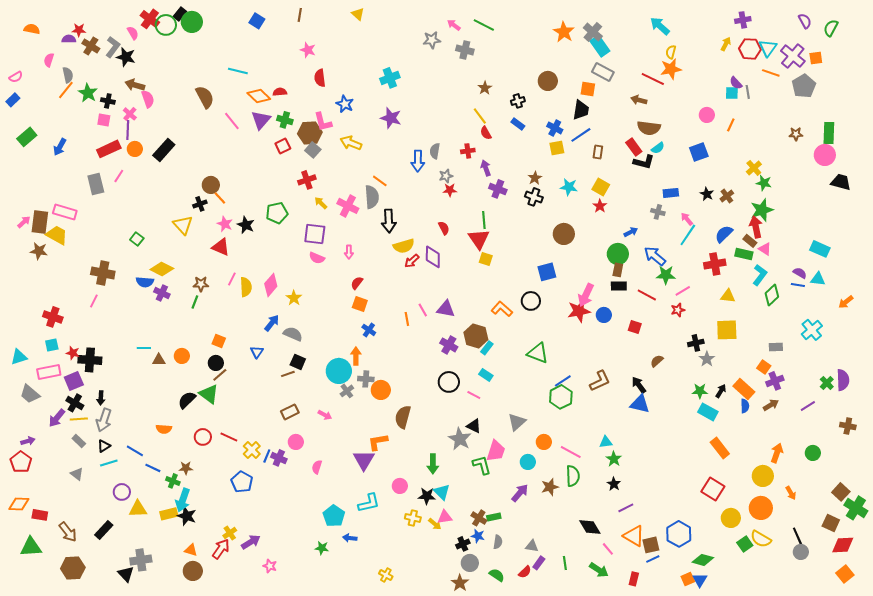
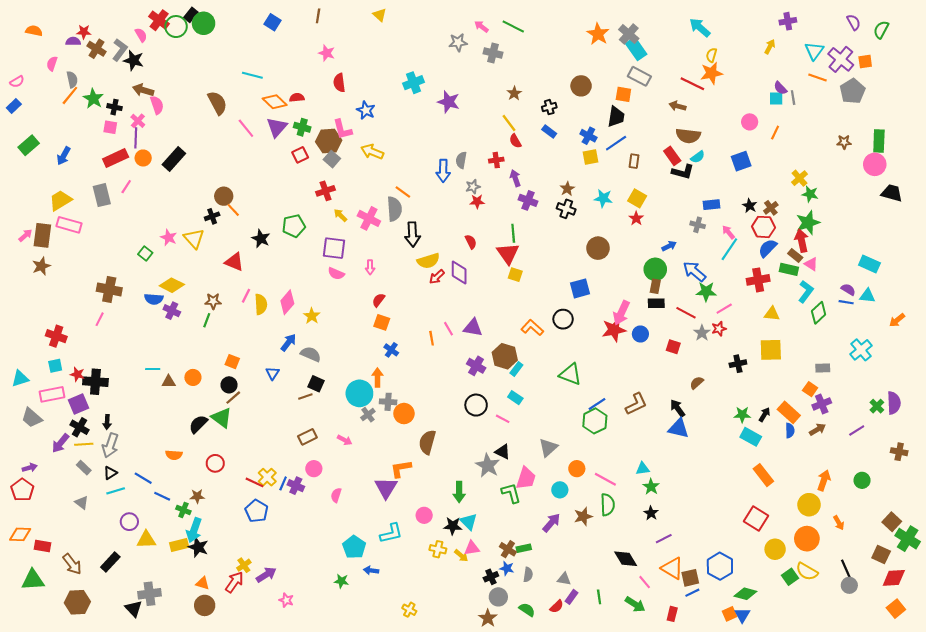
red hexagon: (750, 49) -> (763, 227), moved
purple star: (391, 118) -> (449, 102), moved
pink star: (225, 224) -> (169, 238), moved
yellow trapezoid: (57, 235) -> (60, 200), moved, turned -60
brown star: (39, 251) -> (41, 266), turned -30
gray star: (707, 359) -> (702, 333), moved
red line: (229, 437) -> (254, 482), moved

